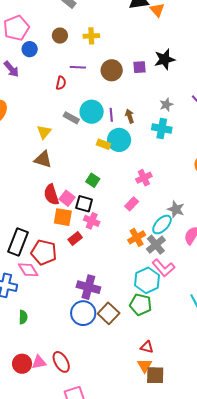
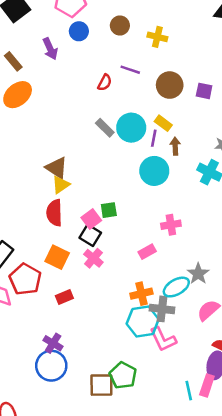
yellow triangle: (44, 132) -> (61, 185), moved
yellow rectangle: (103, 144) -> (163, 123), moved
green square: (93, 180) -> (109, 210), turned 32
pink square: (67, 198) -> (91, 219), moved
orange square: (63, 217) -> (57, 257), moved
red rectangle: (75, 239) -> (64, 297), moved
gray cross: (156, 245) -> (162, 309), turned 30
cyan hexagon: (147, 280) -> (143, 321), moved
purple cross: (88, 287) -> (53, 343), moved, size x0.7
brown square: (109, 313) -> (101, 385), moved, turned 30

